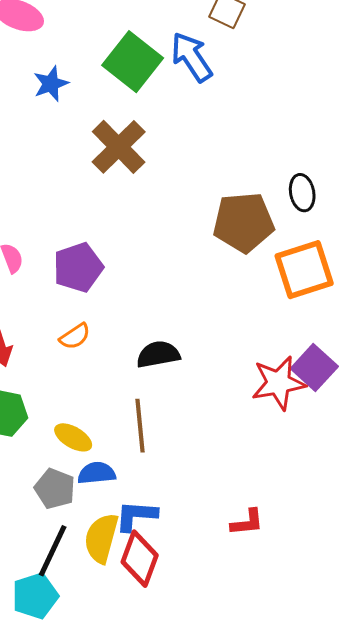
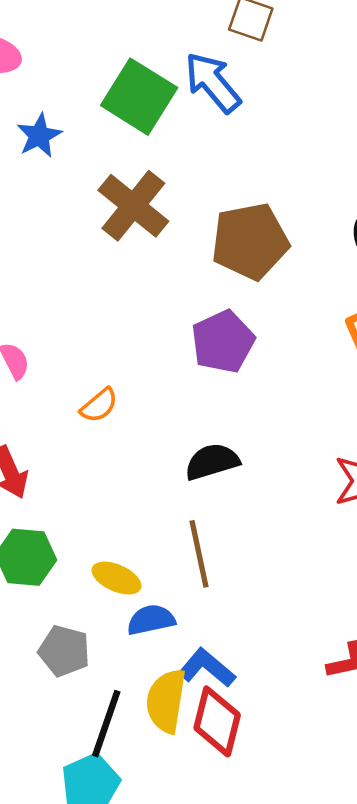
brown pentagon: (244, 222) -> (250, 241), moved
purple pentagon: (78, 267) -> (223, 342), moved
orange semicircle: (75, 336) -> (99, 405), moved
gray pentagon: (55, 489) -> (64, 651), moved
blue L-shape: (136, 516) -> (207, 668), turned 42

